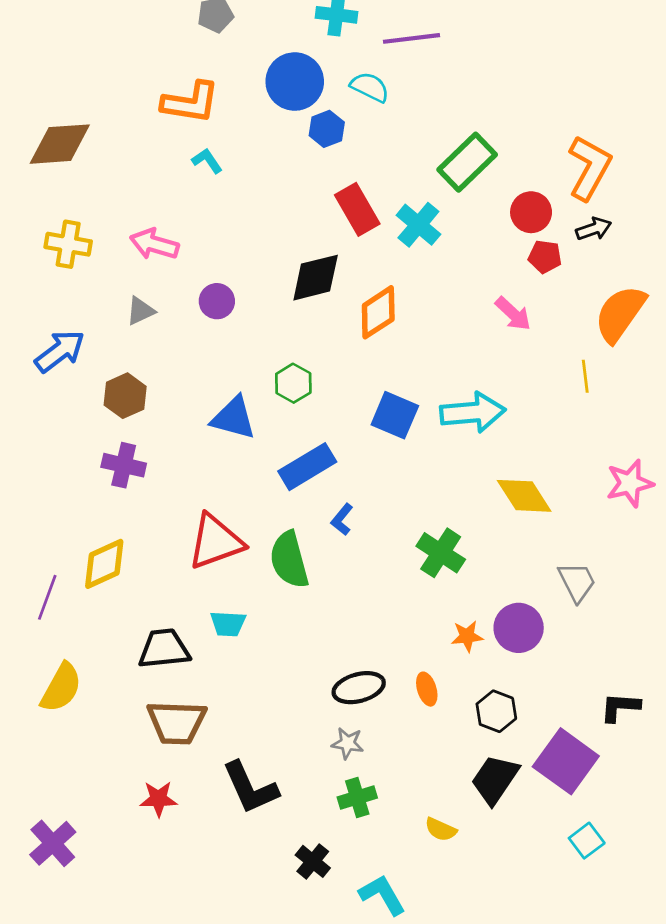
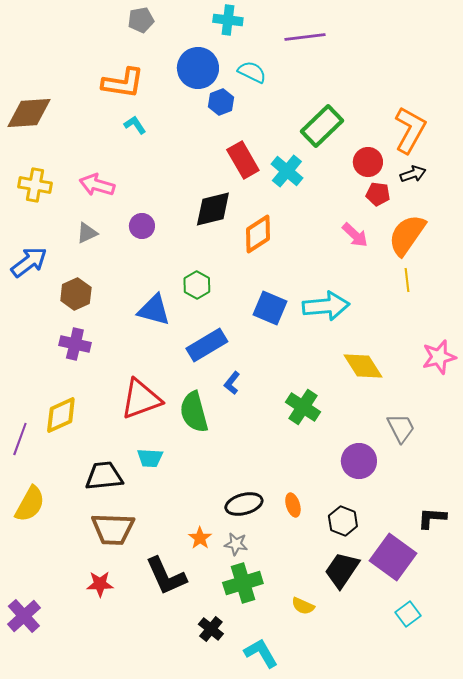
purple line: (412, 38) -> (305, 37), moved
orange semicircle: (620, 314) -> (407, 235), moved
orange star: (467, 636) -> (200, 538), moved, turned -30
green cross: (357, 797) -> (243, 583), size x1.4

